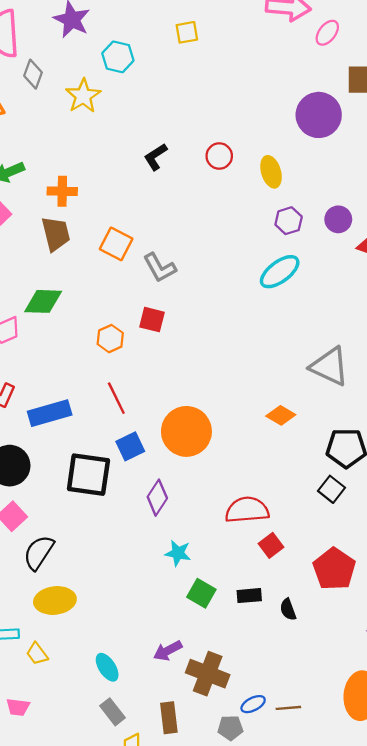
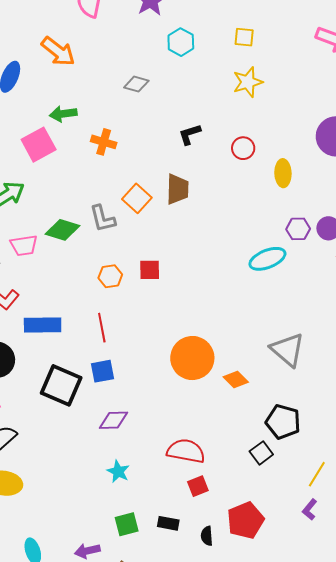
gray diamond: (33, 74) -> (136, 84), moved, turned 70
yellow star: (83, 96) -> (248, 82), moved
purple hexagon: (289, 221) -> (298, 229), moved
brown trapezoid: (56, 234) -> (178, 189), moved
gray L-shape: (160, 268) -> (103, 219), moved
red square: (152, 320) -> (150, 270), turned -30
orange circle: (186, 431) -> (192, 358), moved
purple diamond: (157, 498) -> (114, 420), turned 40
green square: (201, 593) -> (127, 524), moved, turned 30
black semicircle: (288, 609) -> (207, 536), moved

